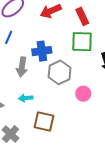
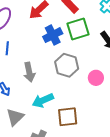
blue cross: (42, 51) -> (53, 35), moved
cyan arrow: (26, 98) -> (43, 100), size x1.5

